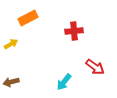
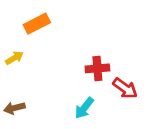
red cross: (74, 31) -> (97, 68), moved

